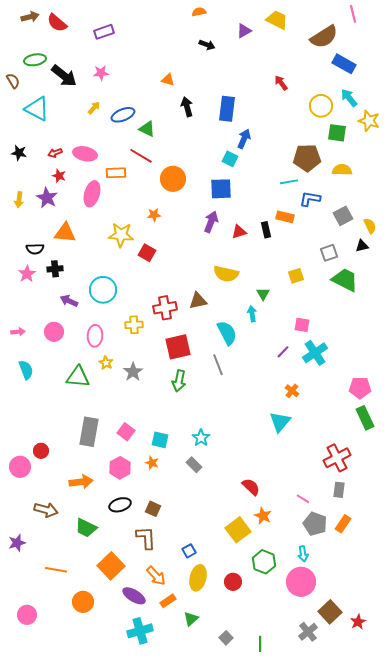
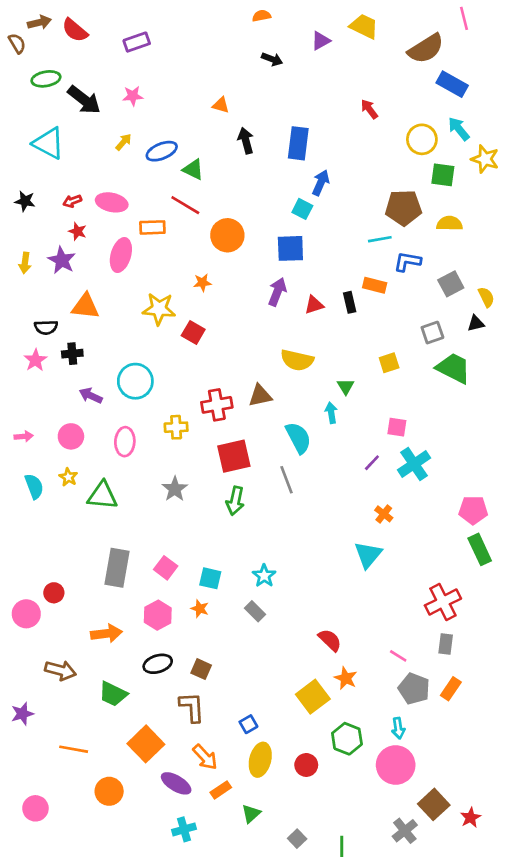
brown semicircle: (13, 81) -> (17, 43), moved
yellow star: (106, 363) -> (68, 477), moved
cyan cross: (140, 631) -> (184, 829), size x0.7

